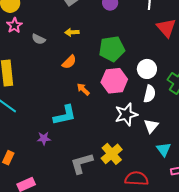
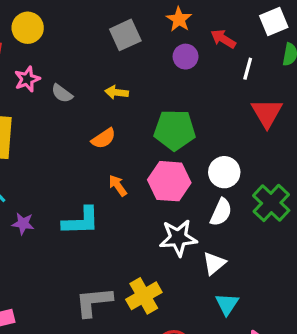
pink star: (14, 25) -> (27, 79), moved
purple star: (44, 138) -> (23, 224), moved

